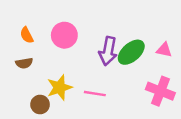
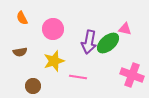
orange semicircle: (27, 35) -> (22, 18), moved
pink triangle: (164, 50) -> (125, 29), moved
yellow star: (59, 87) -> (54, 61), moved

